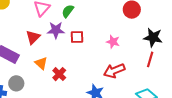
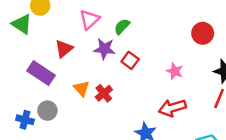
red triangle: (33, 37) -> (64, 49), moved
red square: (77, 37) -> (130, 60), turned 32
red cross: (59, 74) -> (104, 93), moved

